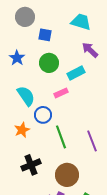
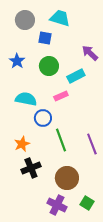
cyan trapezoid: (81, 22) -> (60, 18), moved
cyan semicircle: (26, 96) -> (26, 99), turned -45
orange star: (22, 130) -> (22, 144), moved

